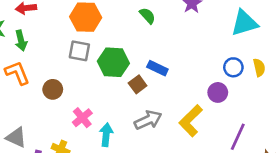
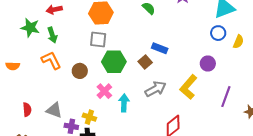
green hexagon: (113, 62) -> (114, 62), moved
blue circle: (233, 67) -> (218, 33), moved
yellow semicircle: (259, 67) -> (238, 42), turned 40

